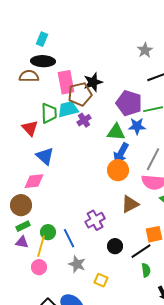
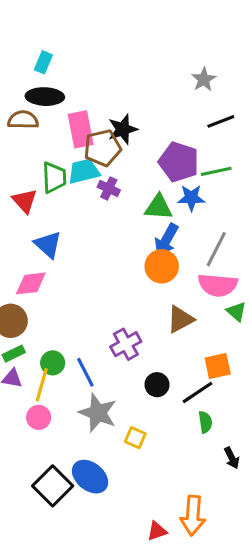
purple cross: (84, 120) -> (109, 188), turned -32
gray star: (77, 264) -> (98, 413), size x1.4

